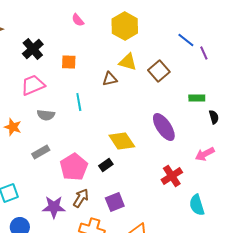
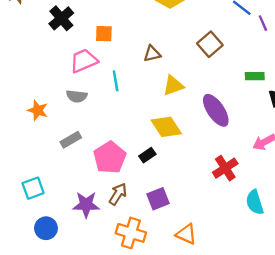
yellow triangle: (128, 62) -> (173, 86), moved, turned -36
pink trapezoid: (33, 85) -> (84, 61), moved

